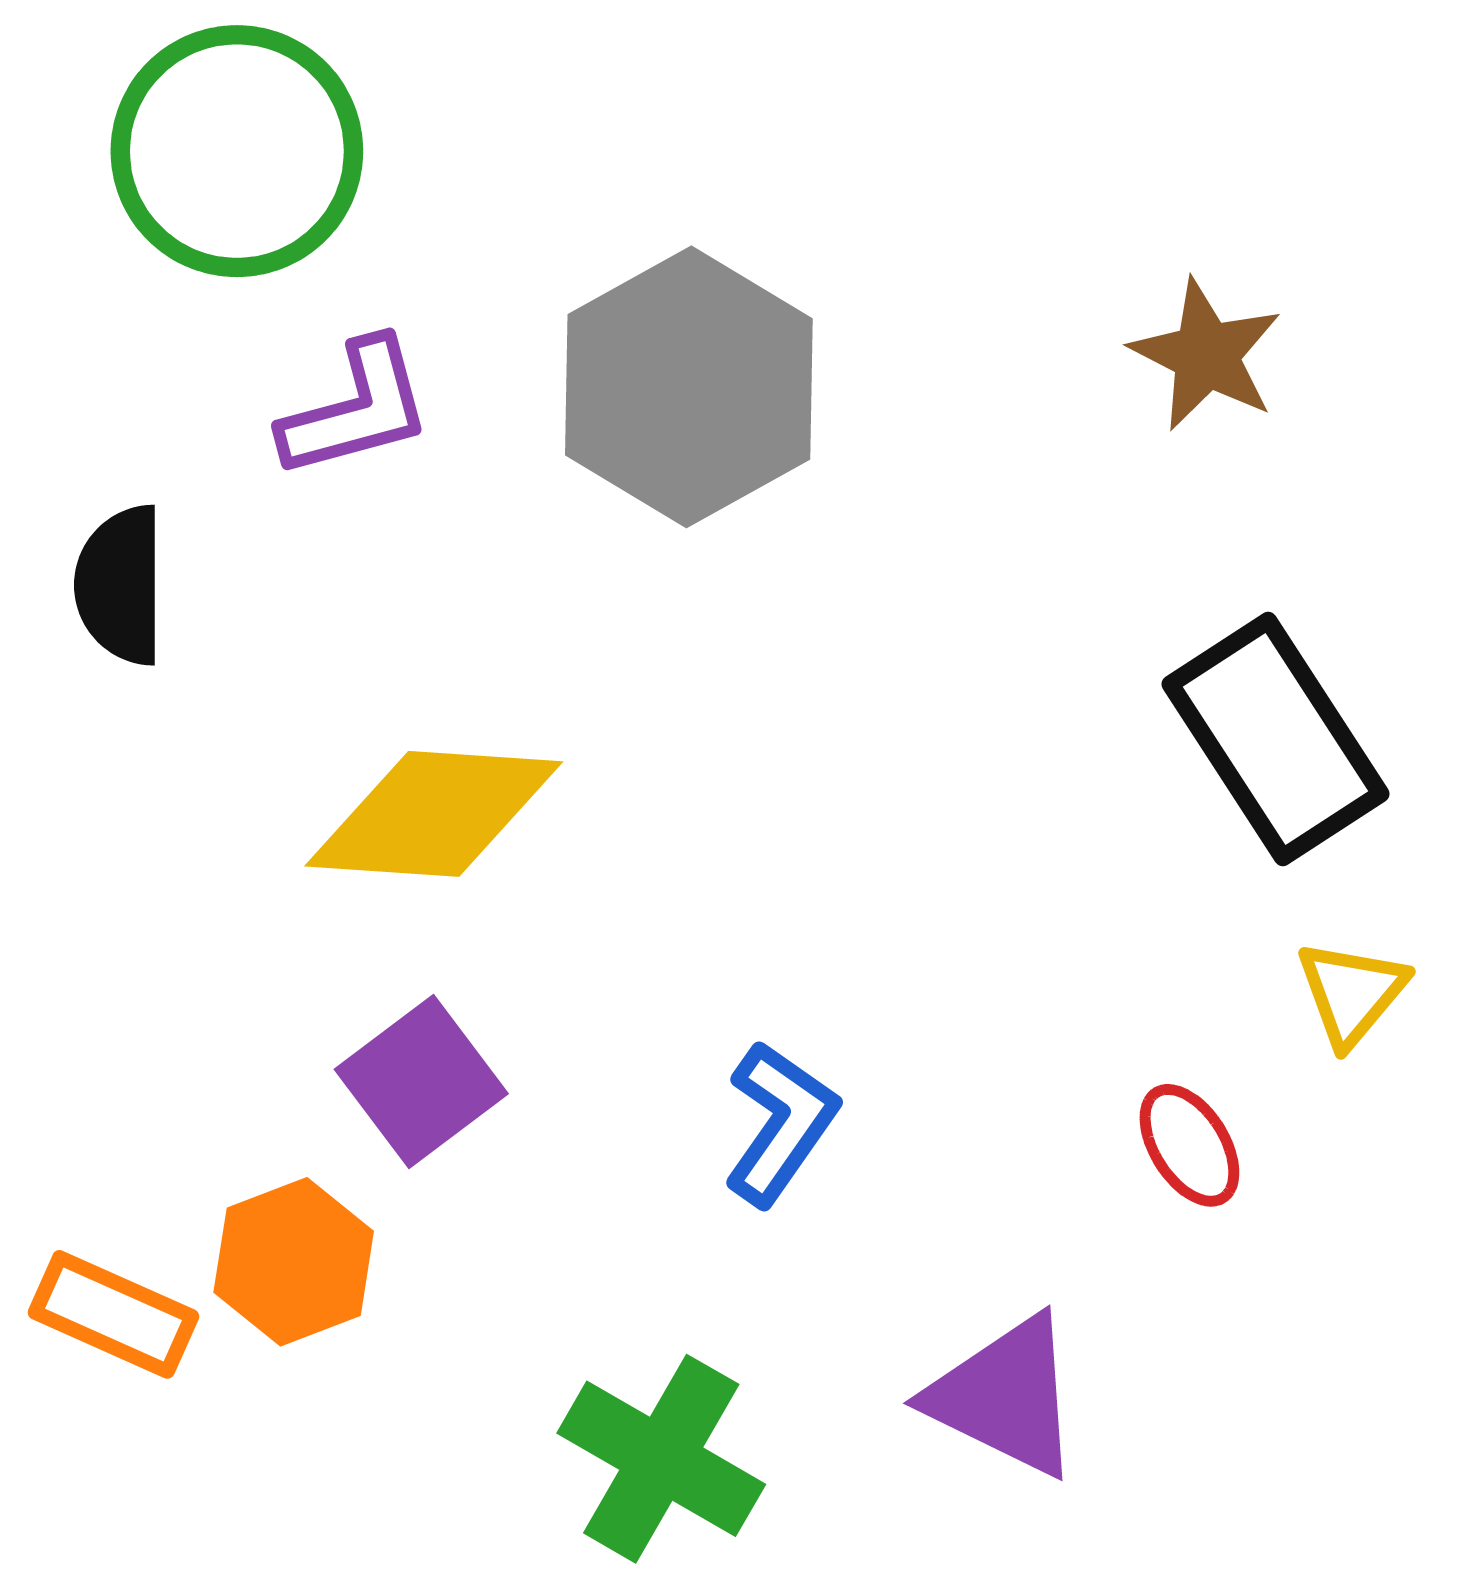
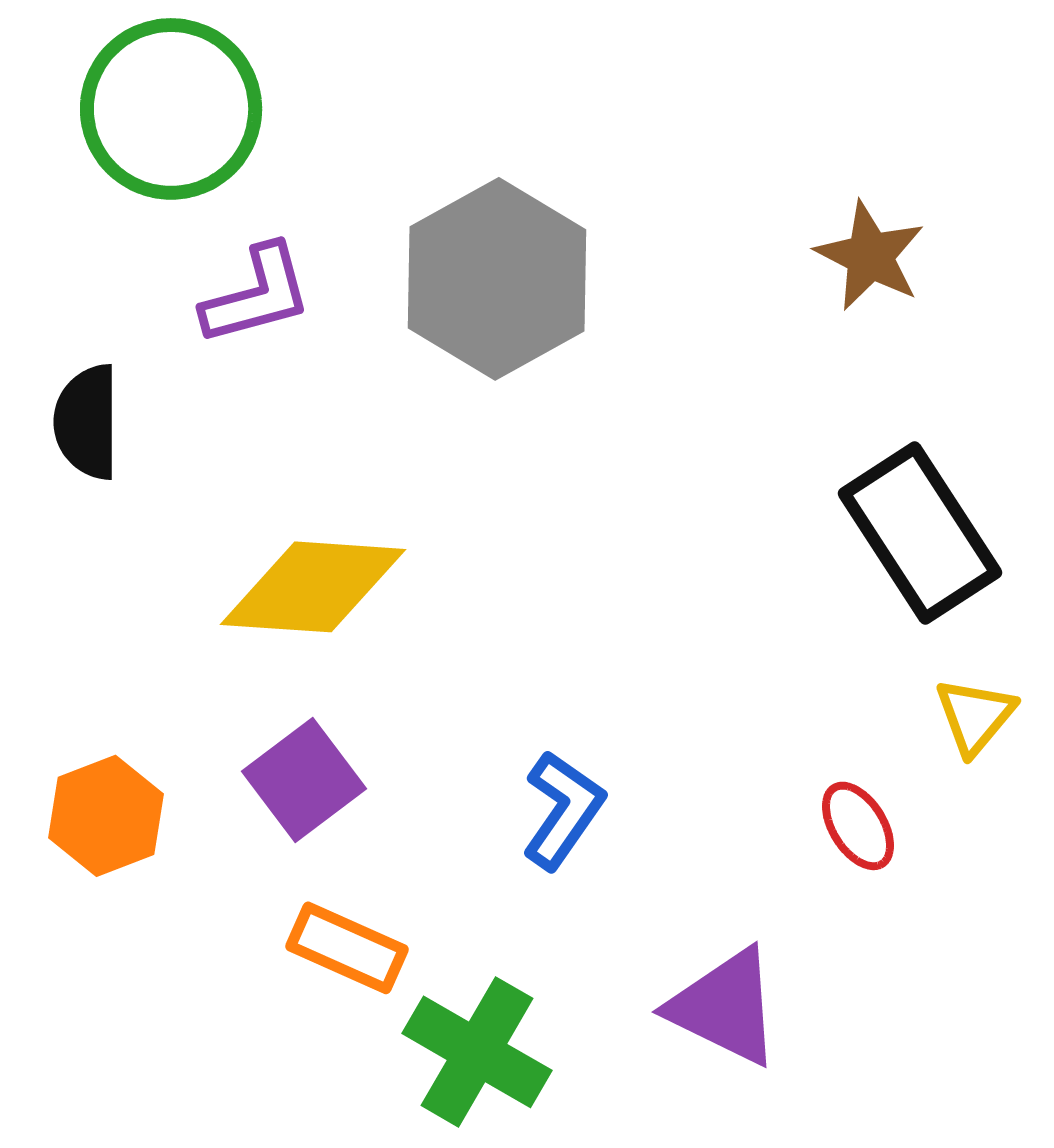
orange hexagon: (294, 1262) -> (106, 816), moved
orange rectangle: (113, 1314) -> (347, 948), moved

